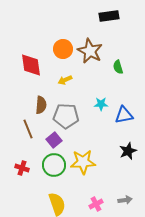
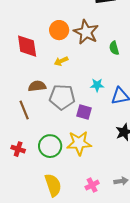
brown semicircle: (41, 105) -> (37, 86), turned -102
purple square: (54, 140) -> (84, 112), moved, turned -35

